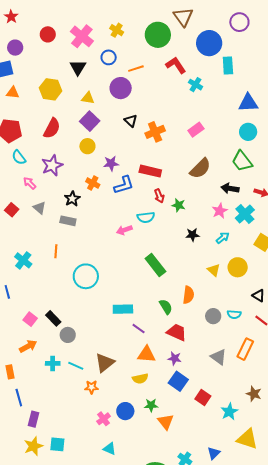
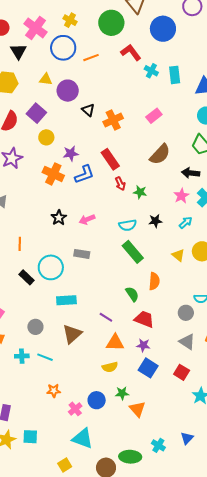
blue circle: (109, 57) -> (63, 48), size x1.6
cyan rectangle: (228, 65) -> (175, 75), moved
black triangle: (78, 67) -> (18, 51), moved
purple circle: (121, 88) -> (68, 91), moved
yellow triangle: (88, 98) -> (46, 79), moved
purple square: (90, 121) -> (36, 113), moved
red rectangle: (150, 171) -> (110, 159), turned 45
orange cross: (93, 183) -> (53, 174), size x1.5
black star: (72, 199) -> (59, 218), moved
cyan semicircle: (146, 217) -> (128, 225), moved
gray rectangle: (68, 221) -> (82, 254), moved
green rectangle: (155, 265) -> (133, 252), moved
cyan rectangle: (123, 309) -> (66, 300), moved
gray circle: (213, 316) -> (186, 313), moved
black rectangle: (53, 318) -> (26, 277), moved
brown triangle: (105, 363) -> (72, 334), moved
orange star: (91, 387) -> (54, 391), moved
red square: (203, 397) -> (182, 372), moved
cyan triangle: (110, 449) -> (83, 438), size x1.6

